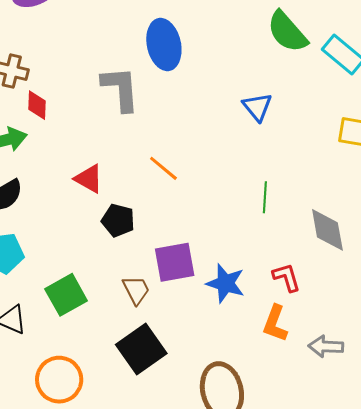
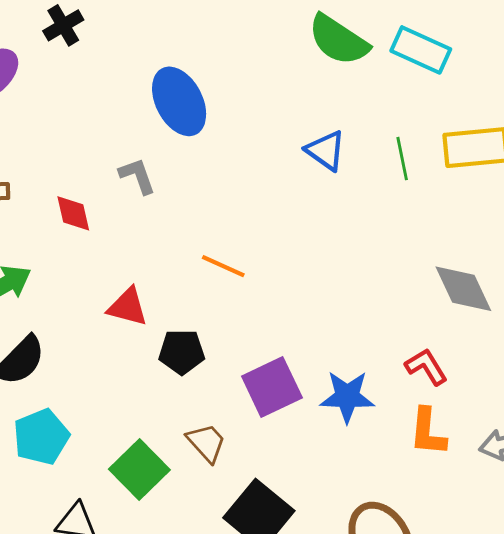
gray L-shape: (120, 89) -> (137, 176), size x0.6
red diamond: (37, 105) -> (73, 213), moved
green line: (265, 197) -> (402, 159), moved
brown trapezoid: (136, 290) -> (206, 443), moved

